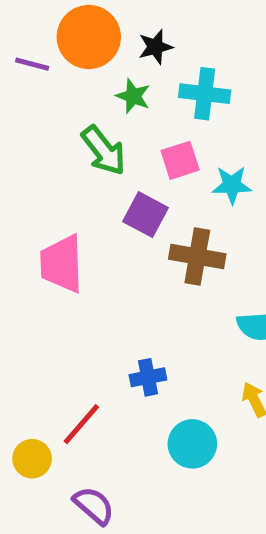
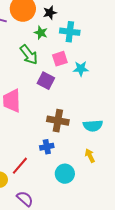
brown cross: (197, 256) -> (58, 121), moved

